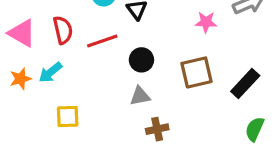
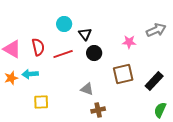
black circle: (141, 60) -> (94, 53), moved
cyan arrow: (50, 72) -> (30, 74), turned 35
gray triangle: (140, 96) -> (87, 89), turned 32

